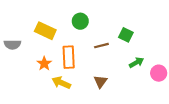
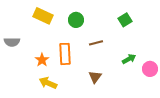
yellow rectangle: (45, 31) -> (43, 16), moved
green square: (126, 35) -> (125, 20), moved, turned 32
yellow arrow: (61, 83) -> (48, 83), moved

